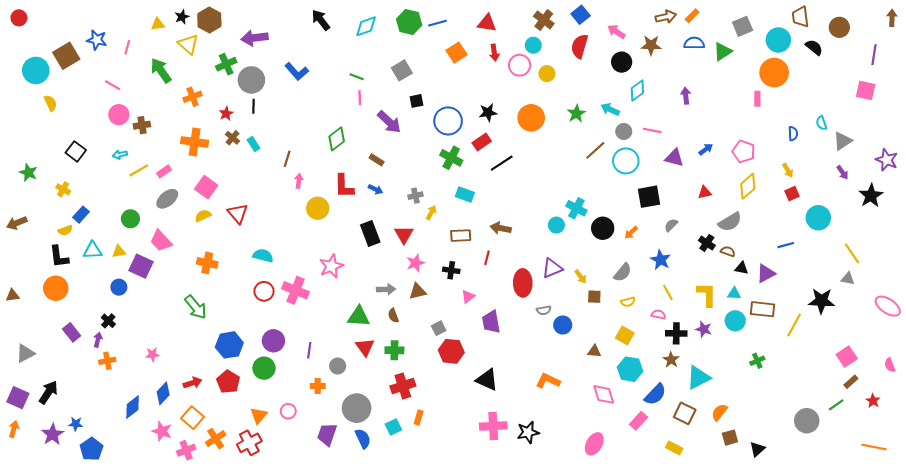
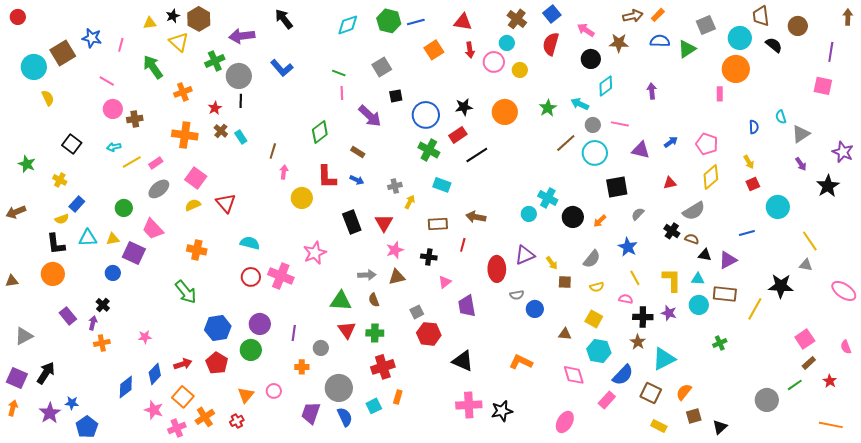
black arrow: (321, 20) -> (284, 19), moved
red cross: (249, 443) -> (237, 421), size x0.6
yellow rectangle: (674, 448) -> (659, 426), moved

